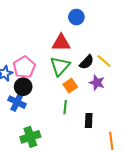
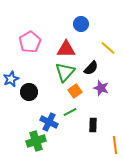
yellow line: (104, 61) -> (108, 48), moved
pink pentagon: (24, 67) -> (30, 42), moved
blue cross: (17, 102) -> (49, 122), moved
green line: (65, 107) -> (70, 112), turned 56

